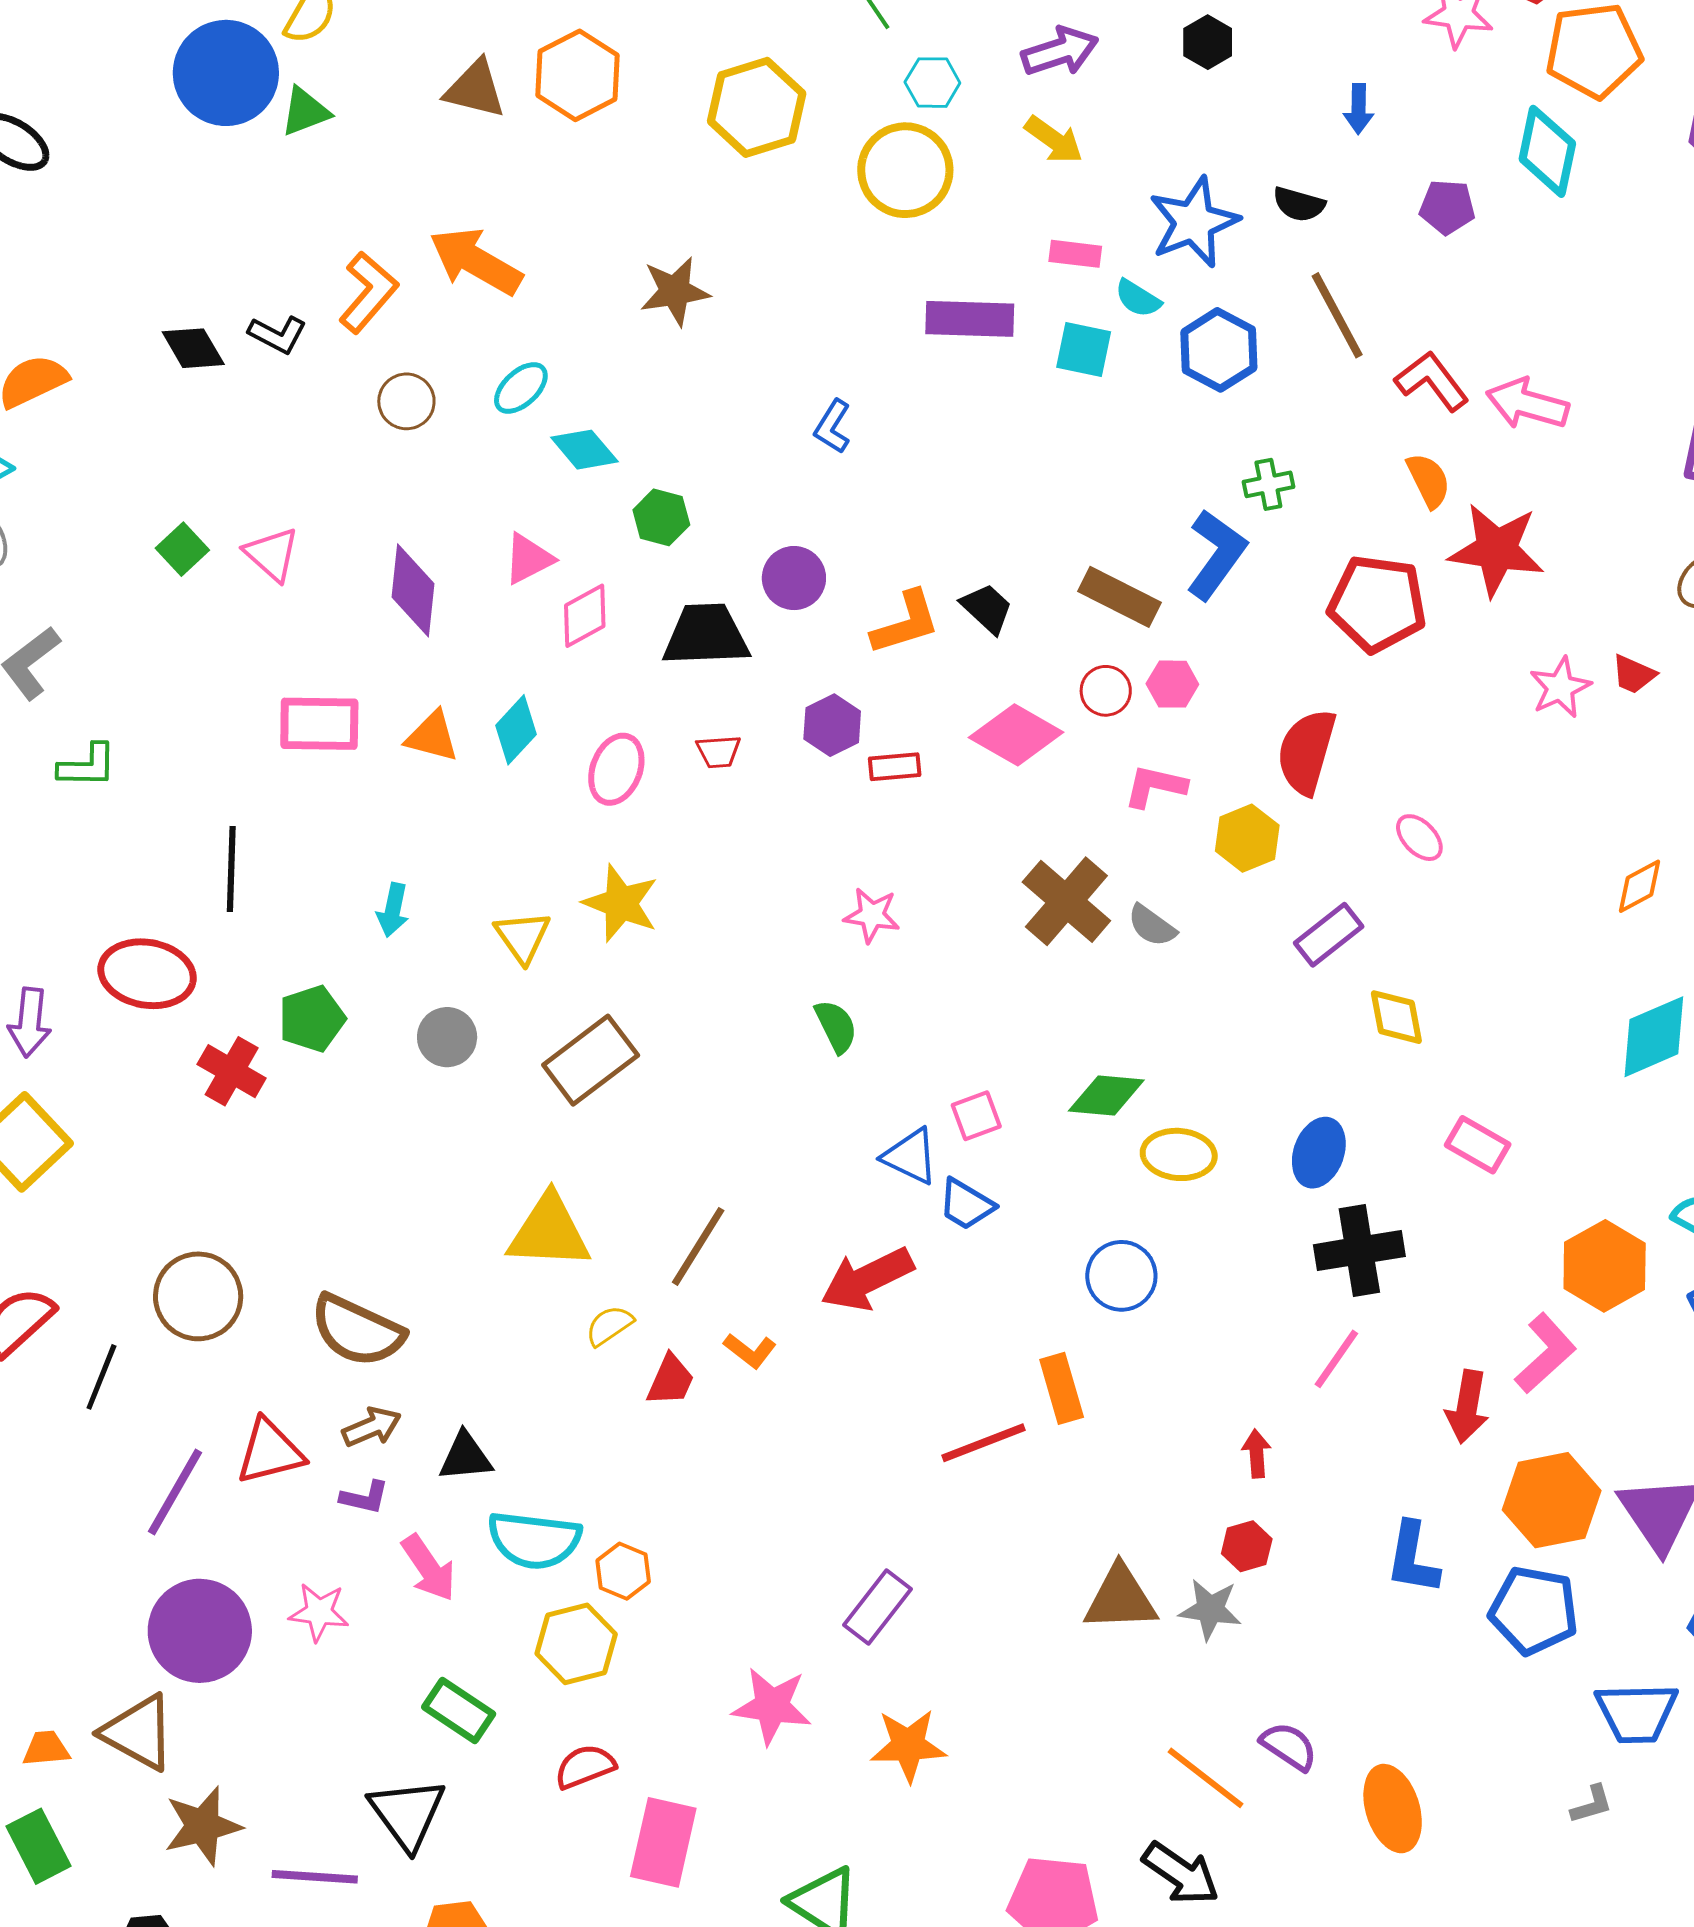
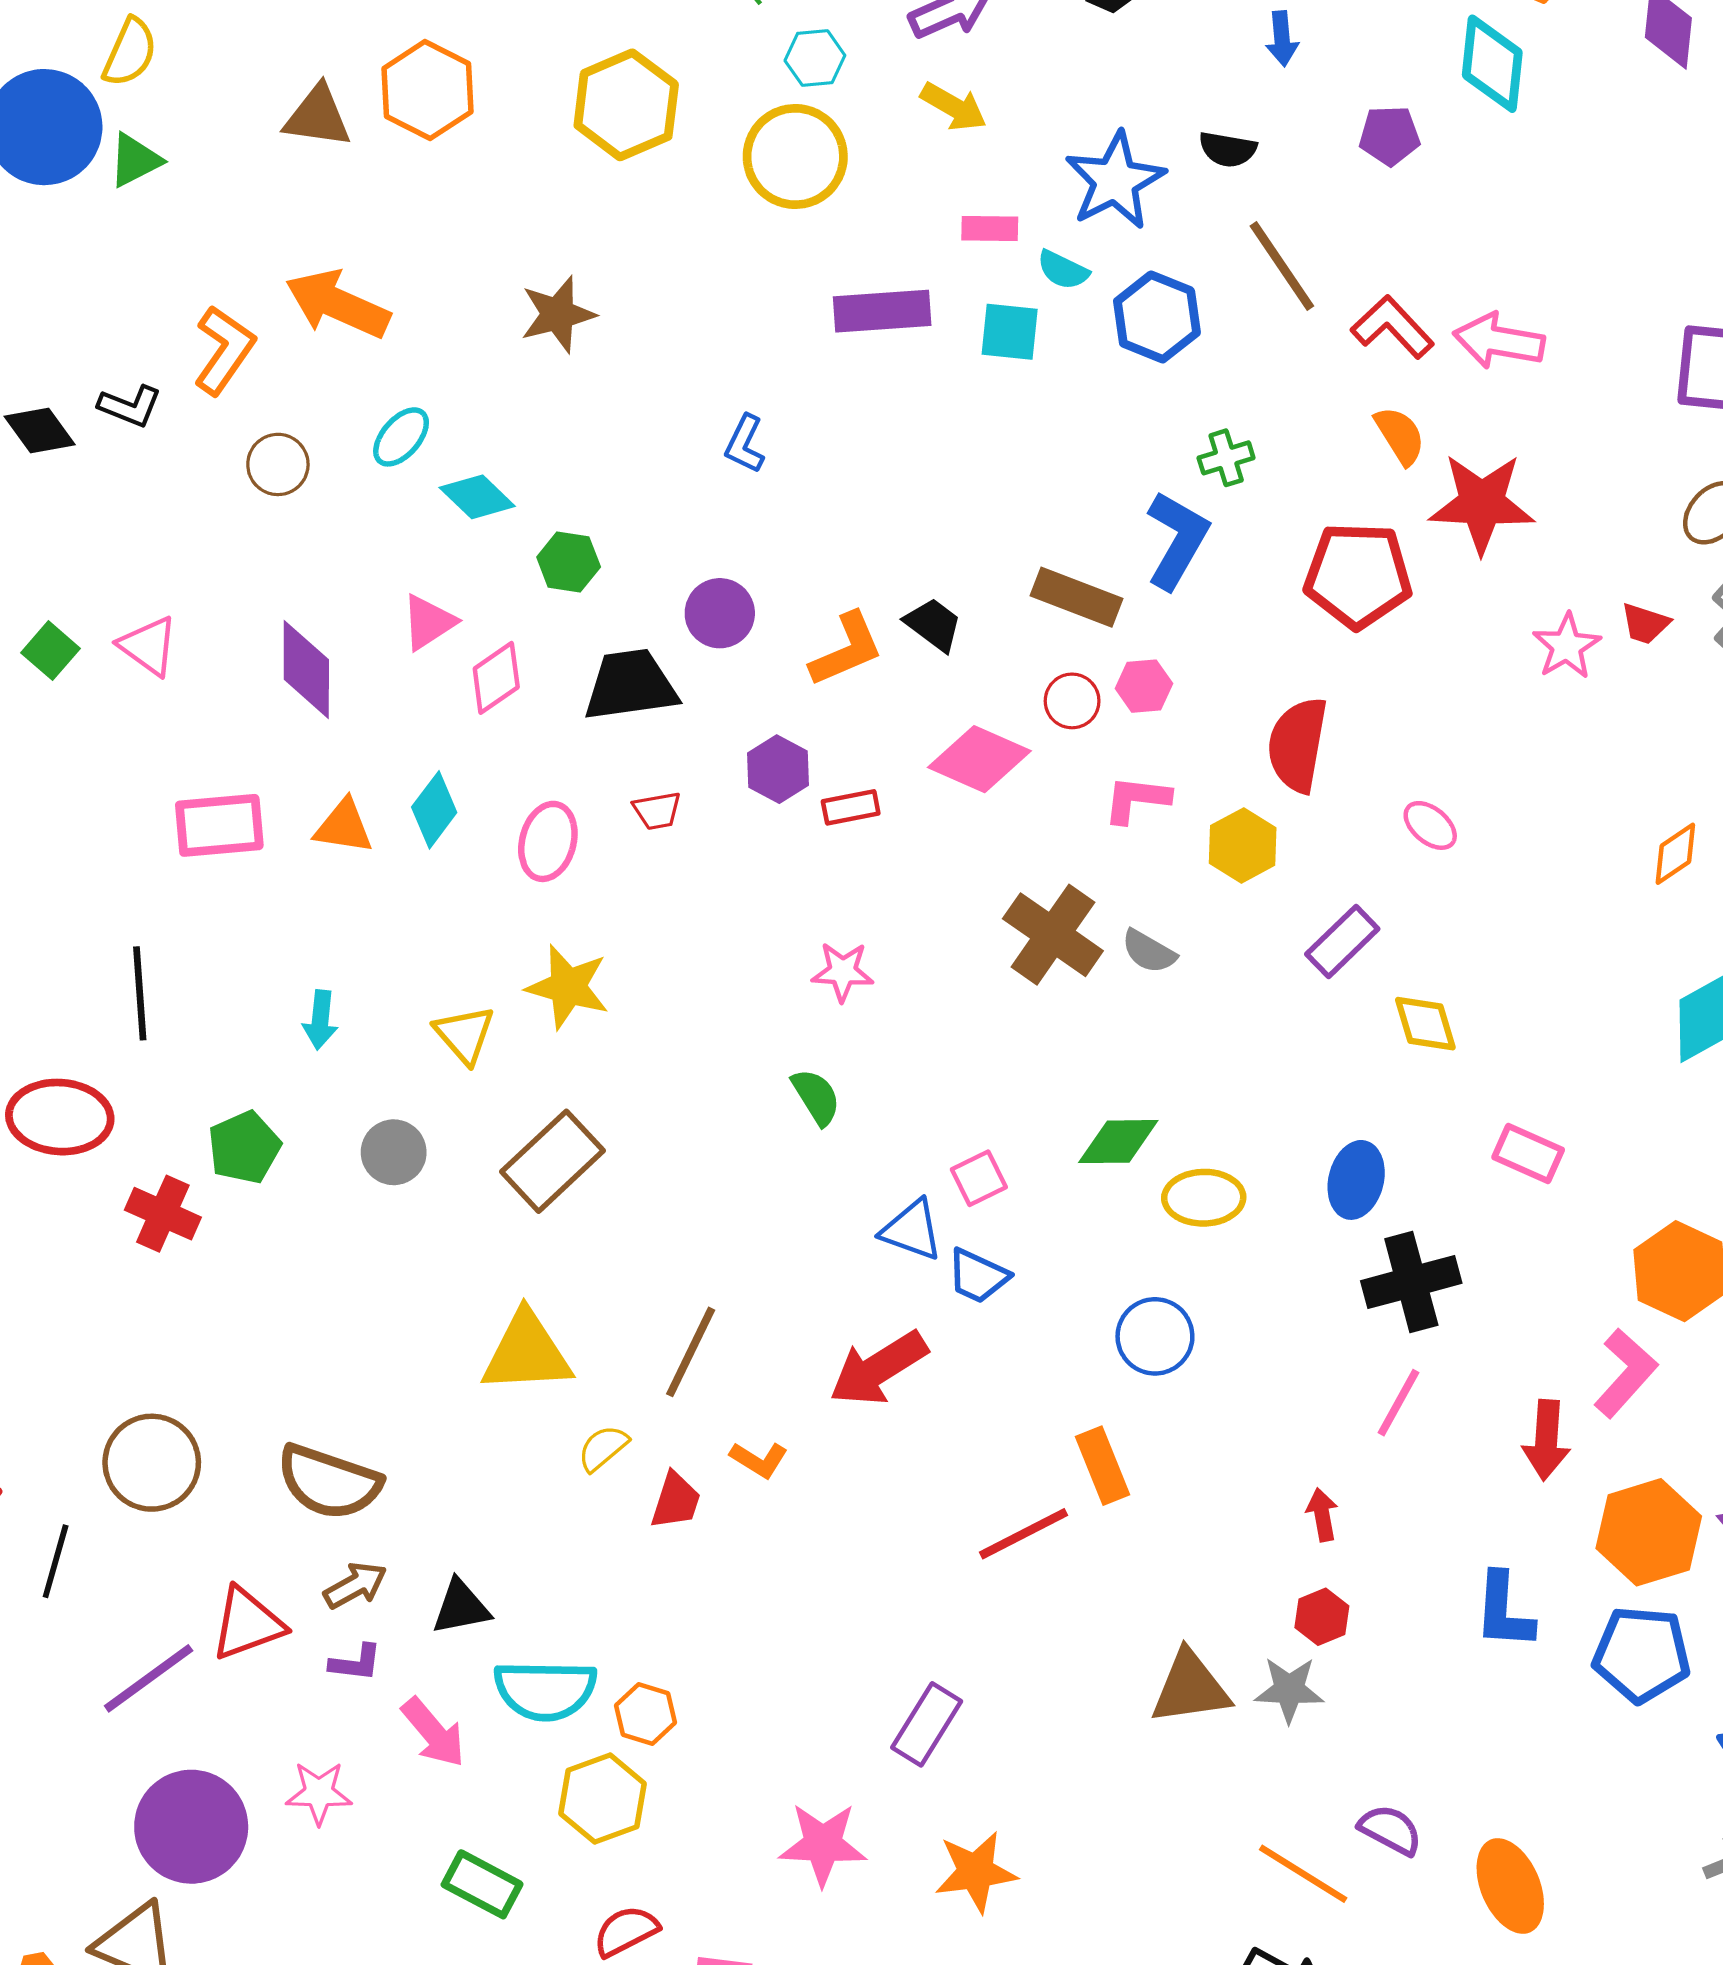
purple line: (175, 1492) -> (149, 1678), turned 30

